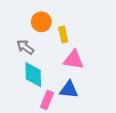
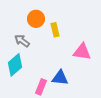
pink triangle: (74, 60) -> (82, 52), moved
cyan diamond: (33, 75) -> (15, 65), moved, turned 50

